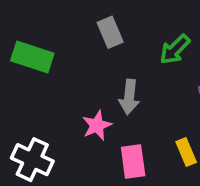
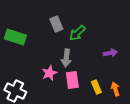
green arrow: (175, 49) -> (77, 33), moved
pink rectangle: (133, 161) -> (72, 80), moved

